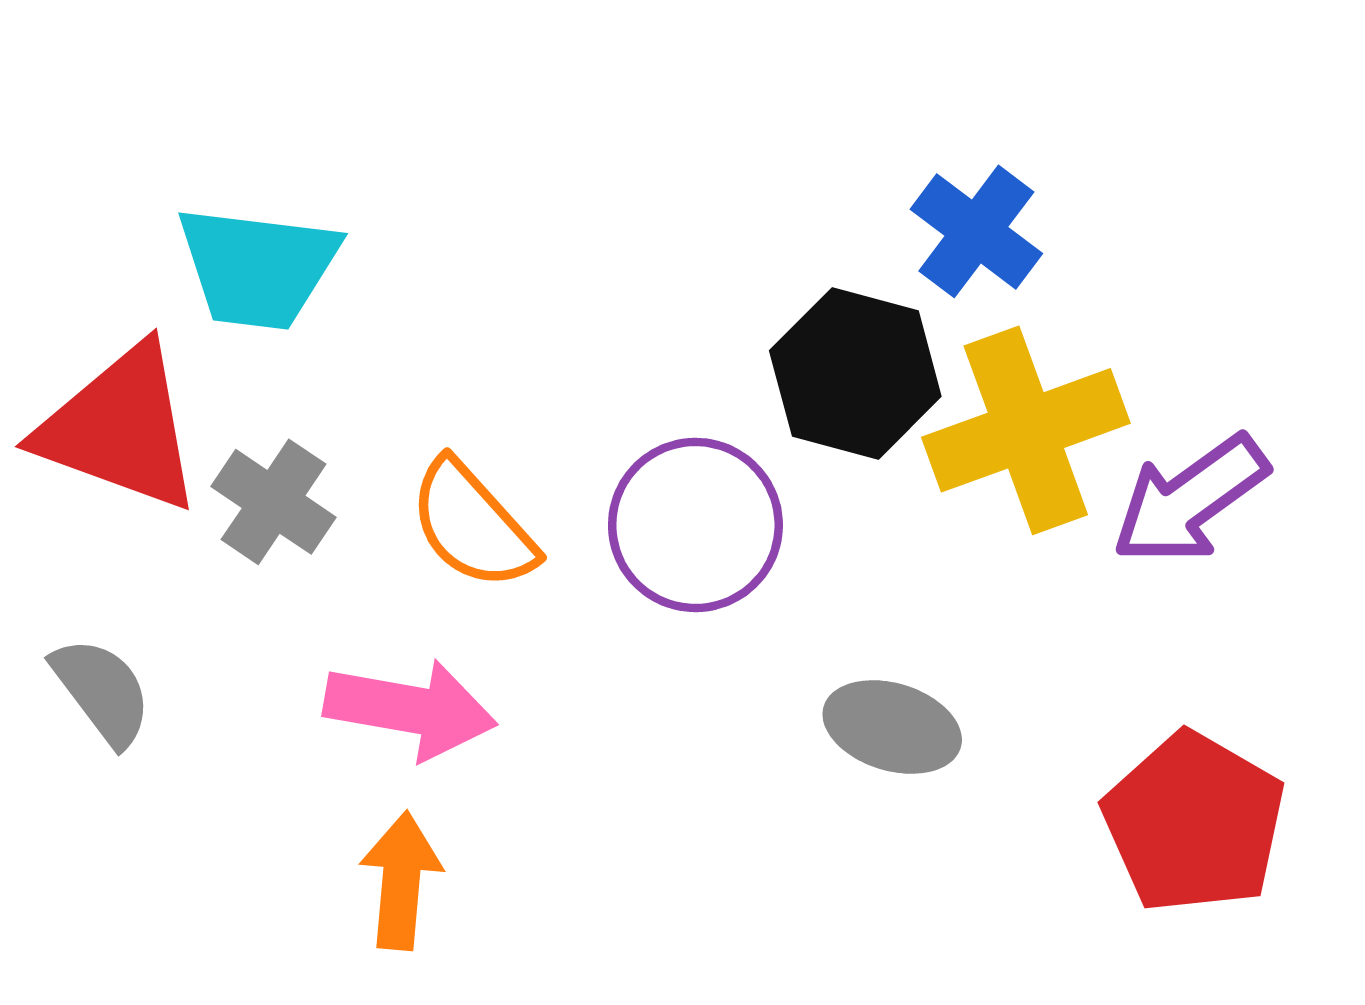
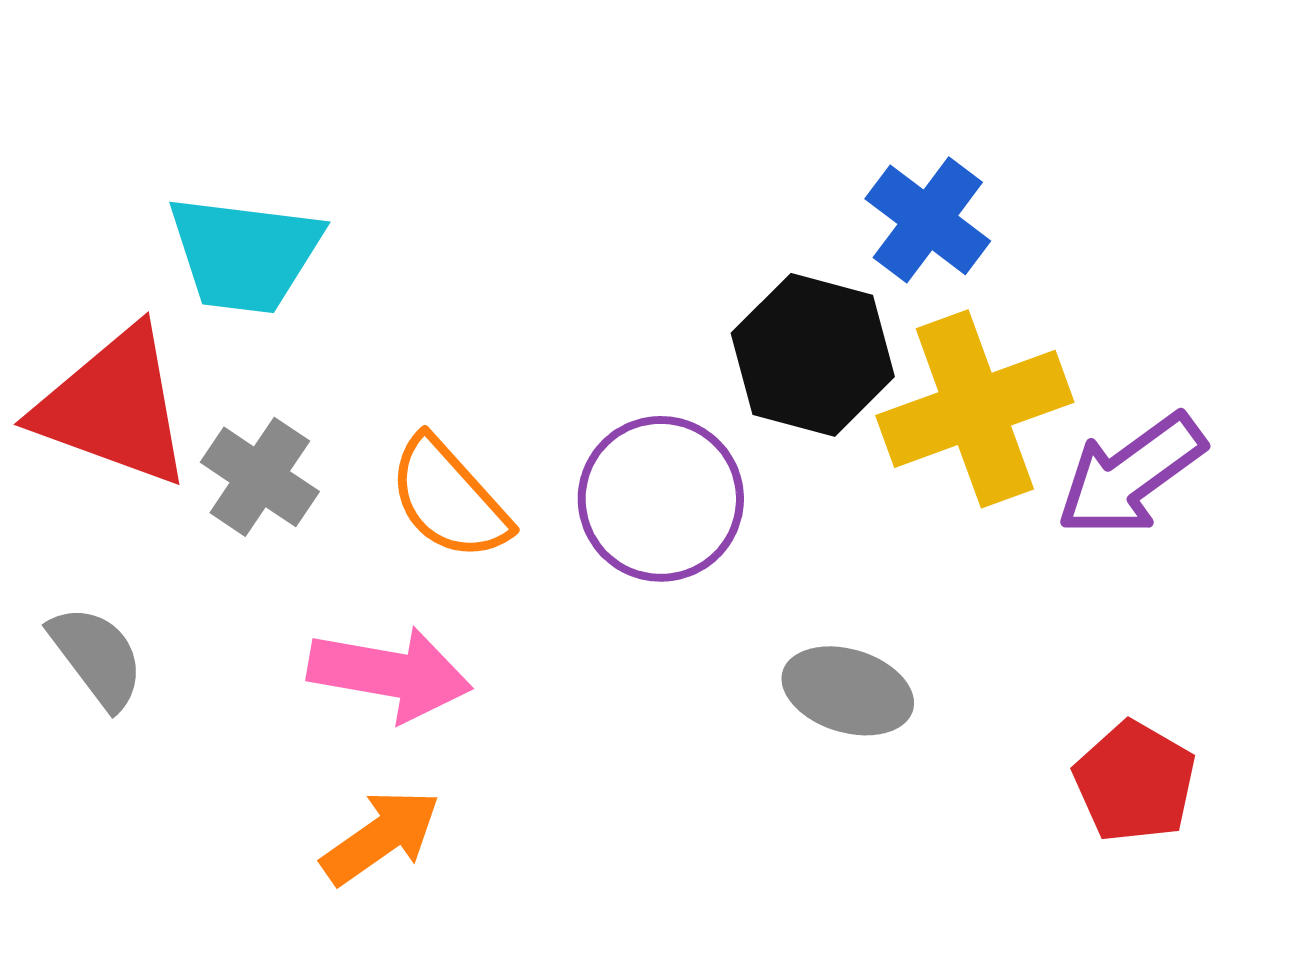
red pentagon: (1194, 823) -> (1135, 782), size x0.7
orange arrow: (401, 881) -> (381, 837), turned 50

